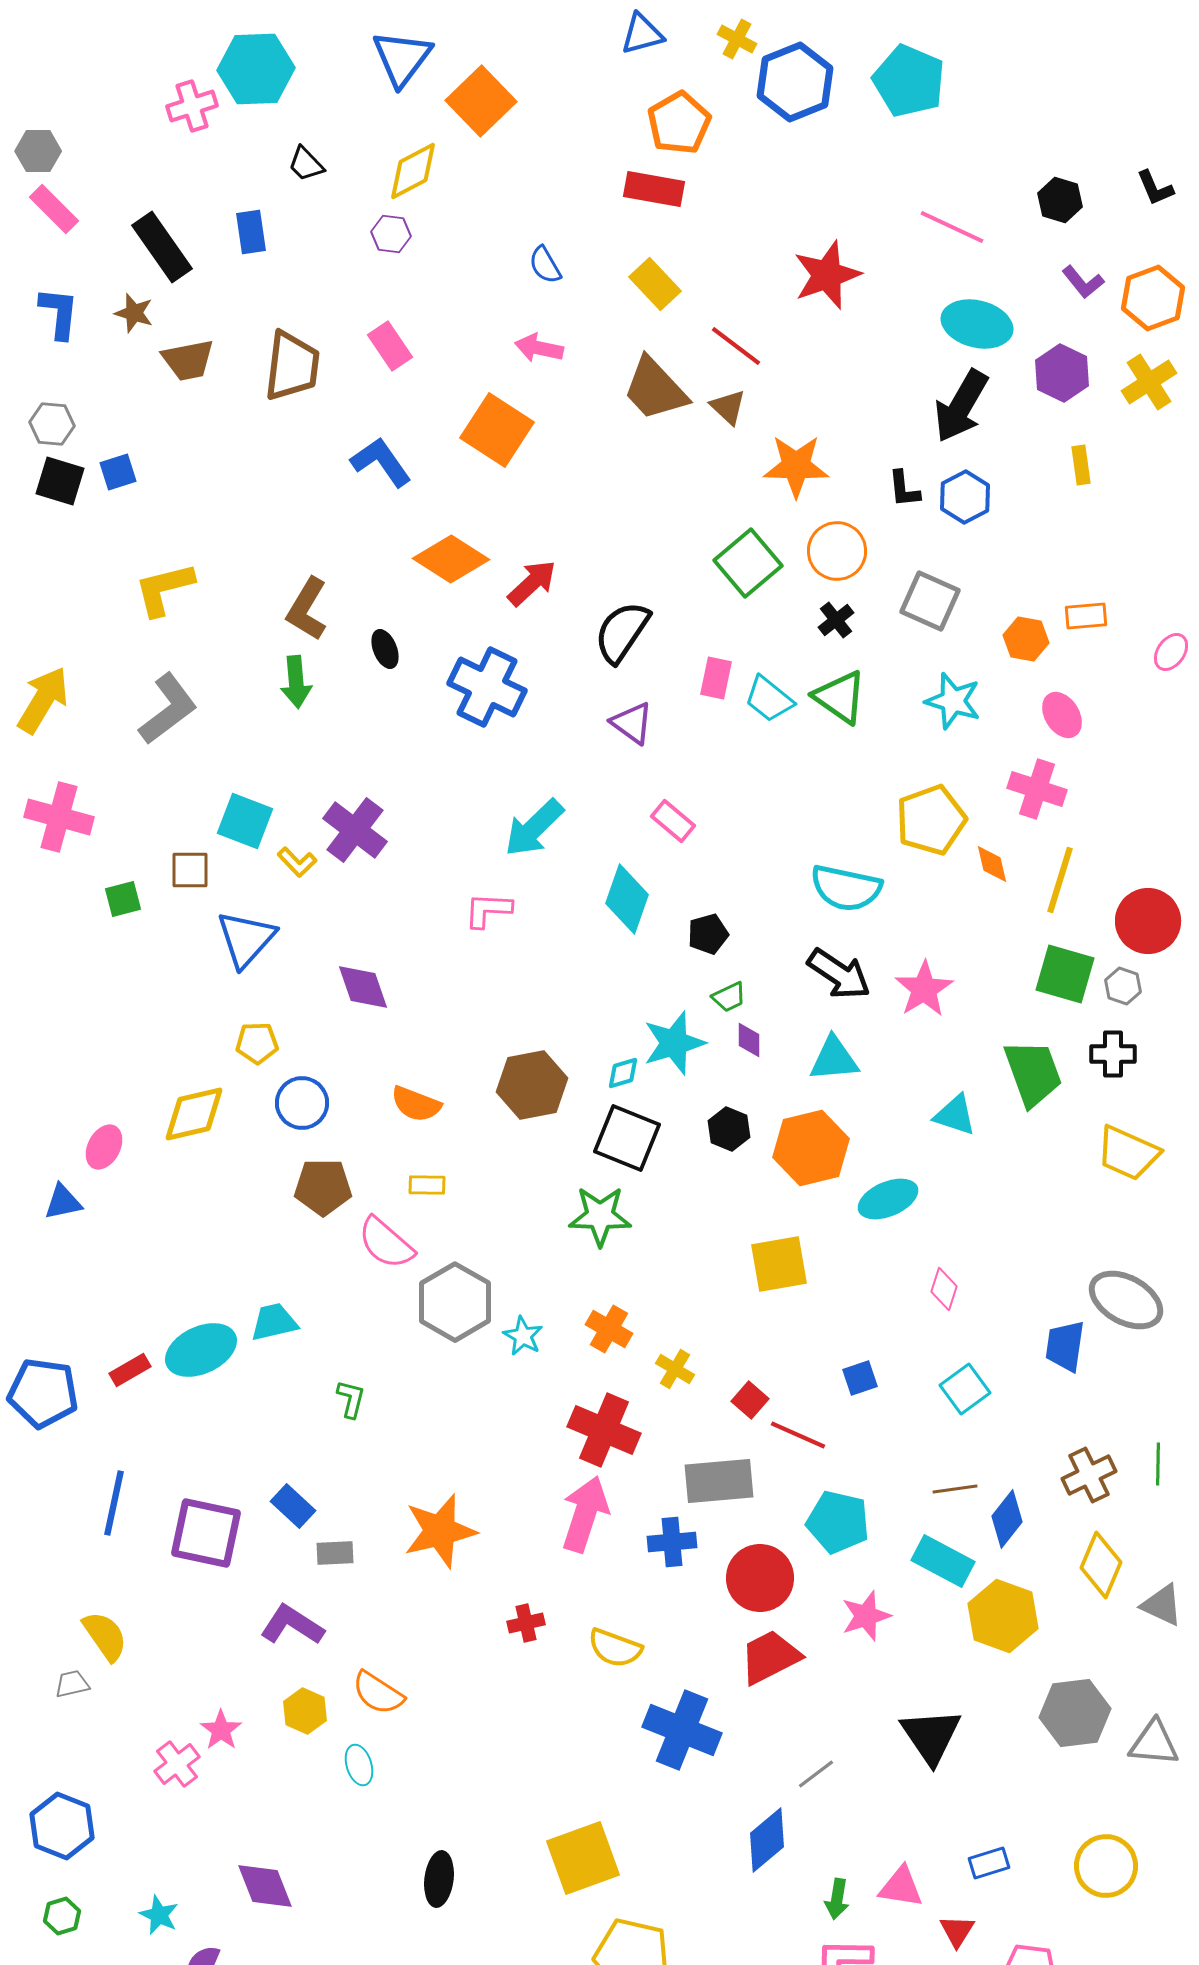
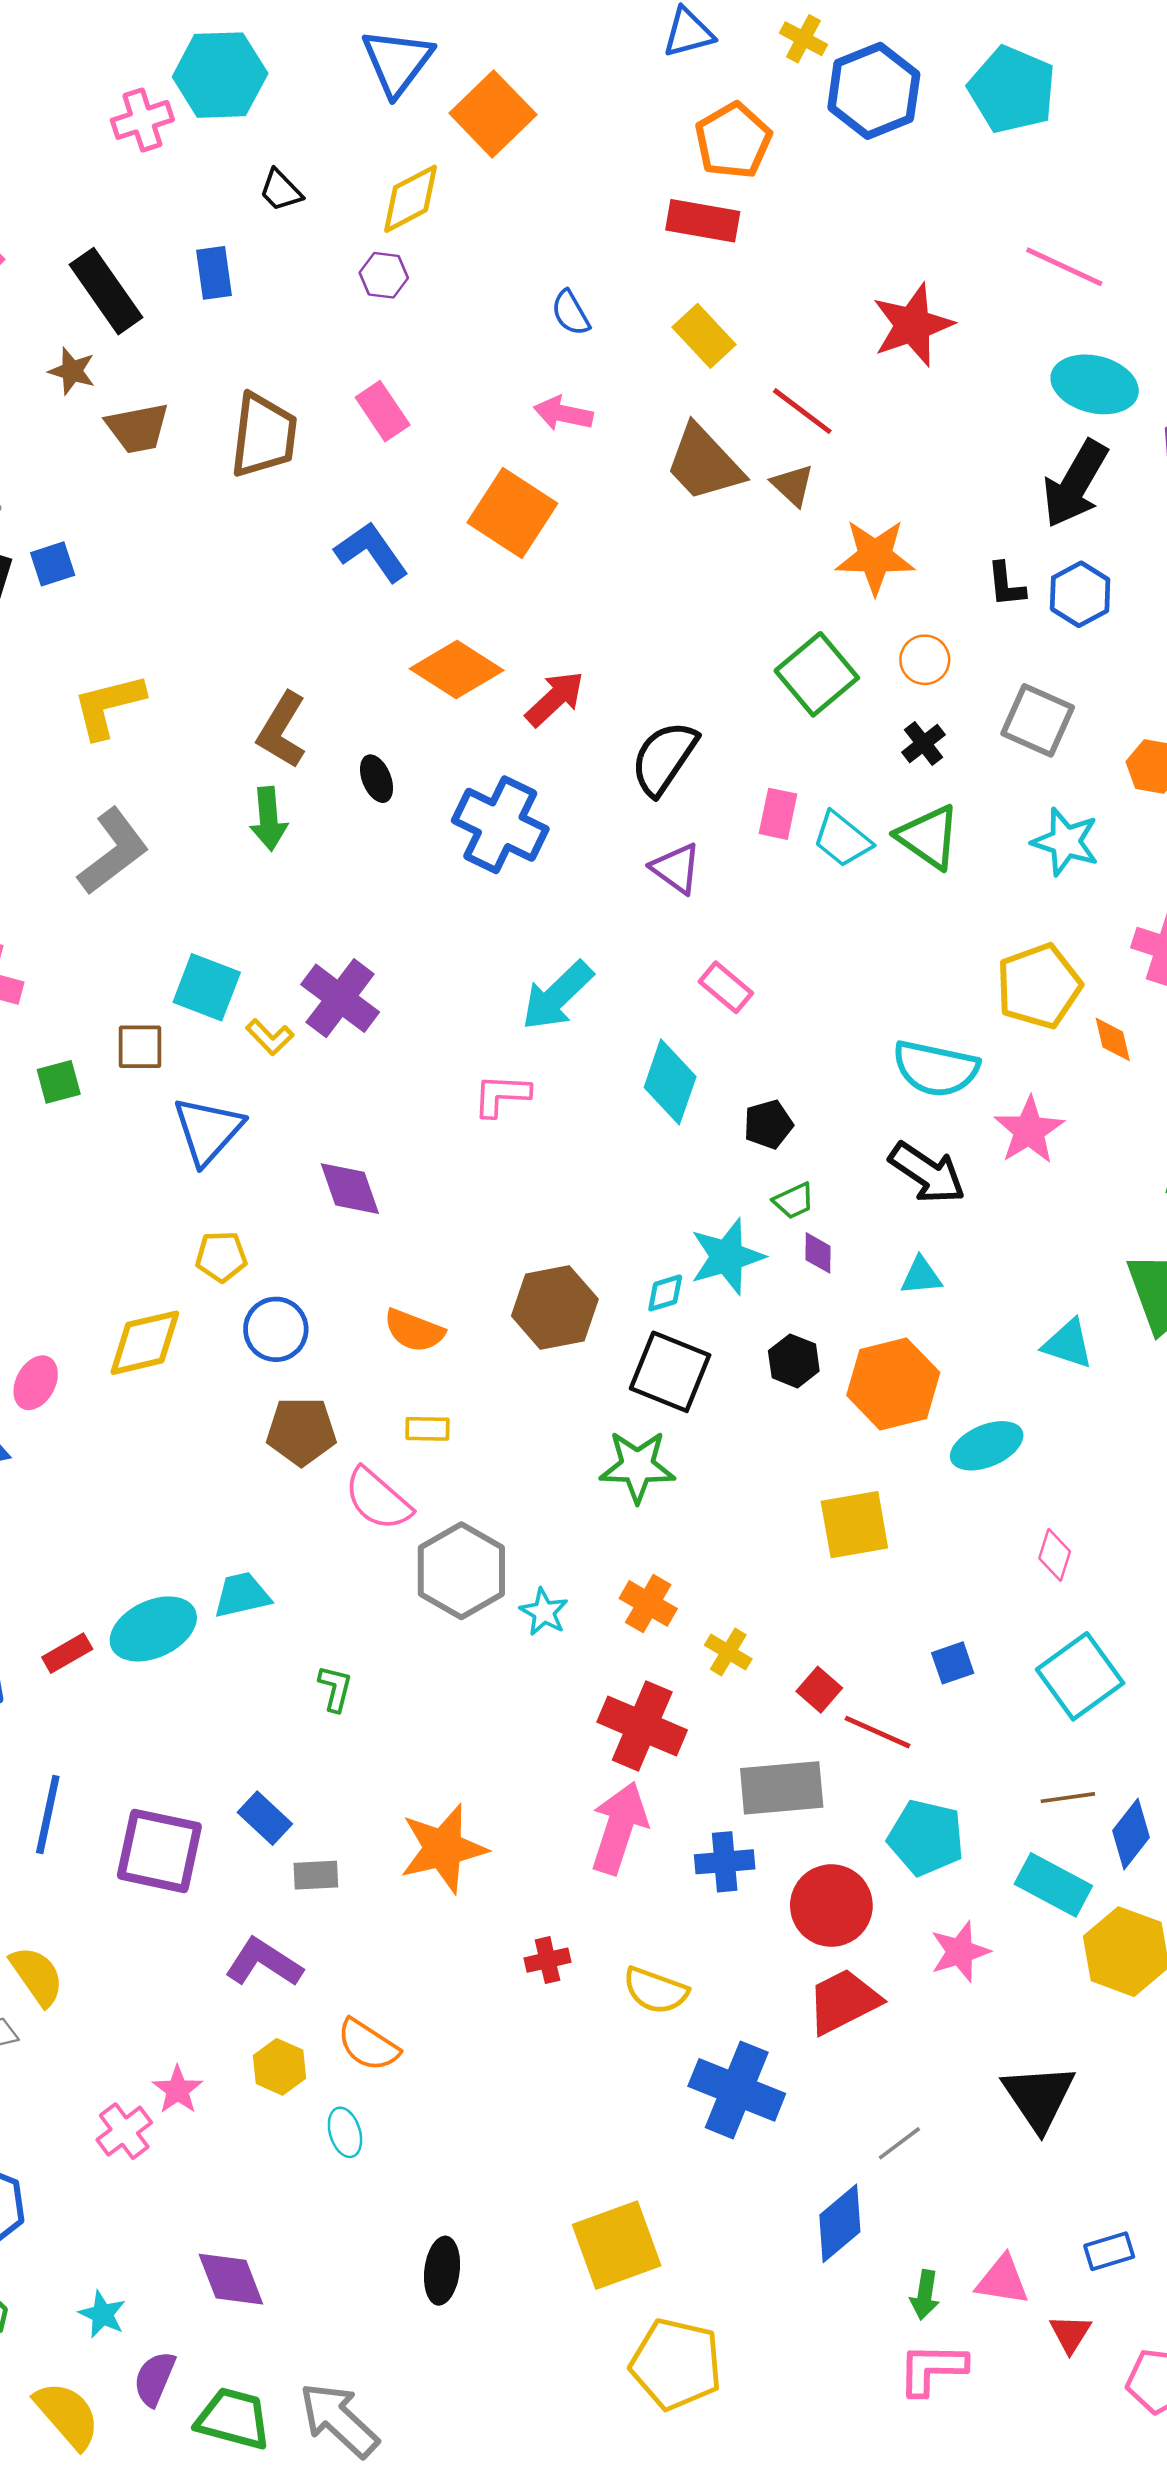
orange circle: (837, 551) -> (925, 660), size x0.7
pink star: (924, 989) -> (1029, 1130), moved
cyan triangle: (834, 1059) -> (921, 1276), size x0.7
cyan square: (965, 1389) -> (1080, 1676), size x1.4

